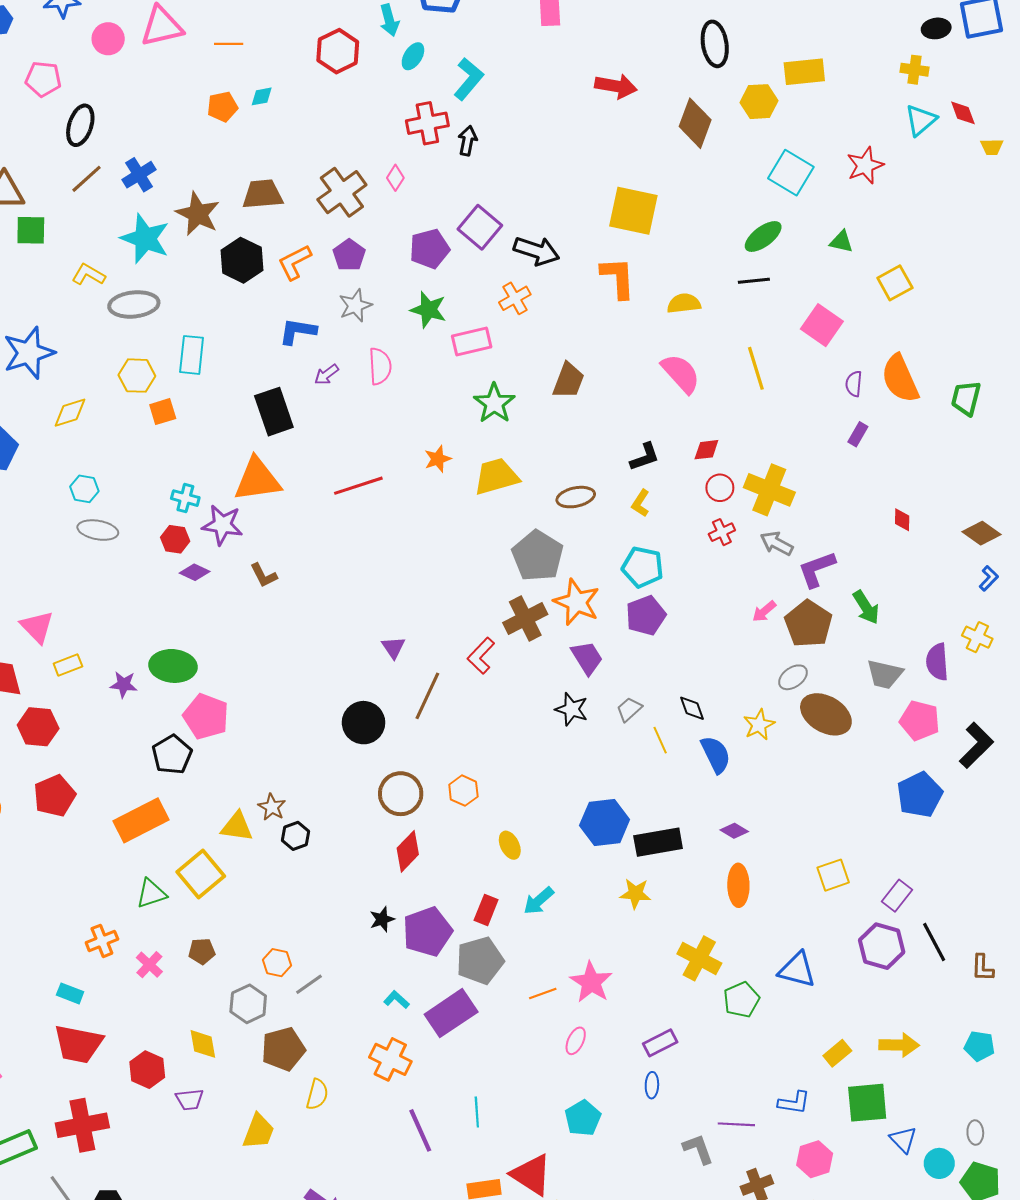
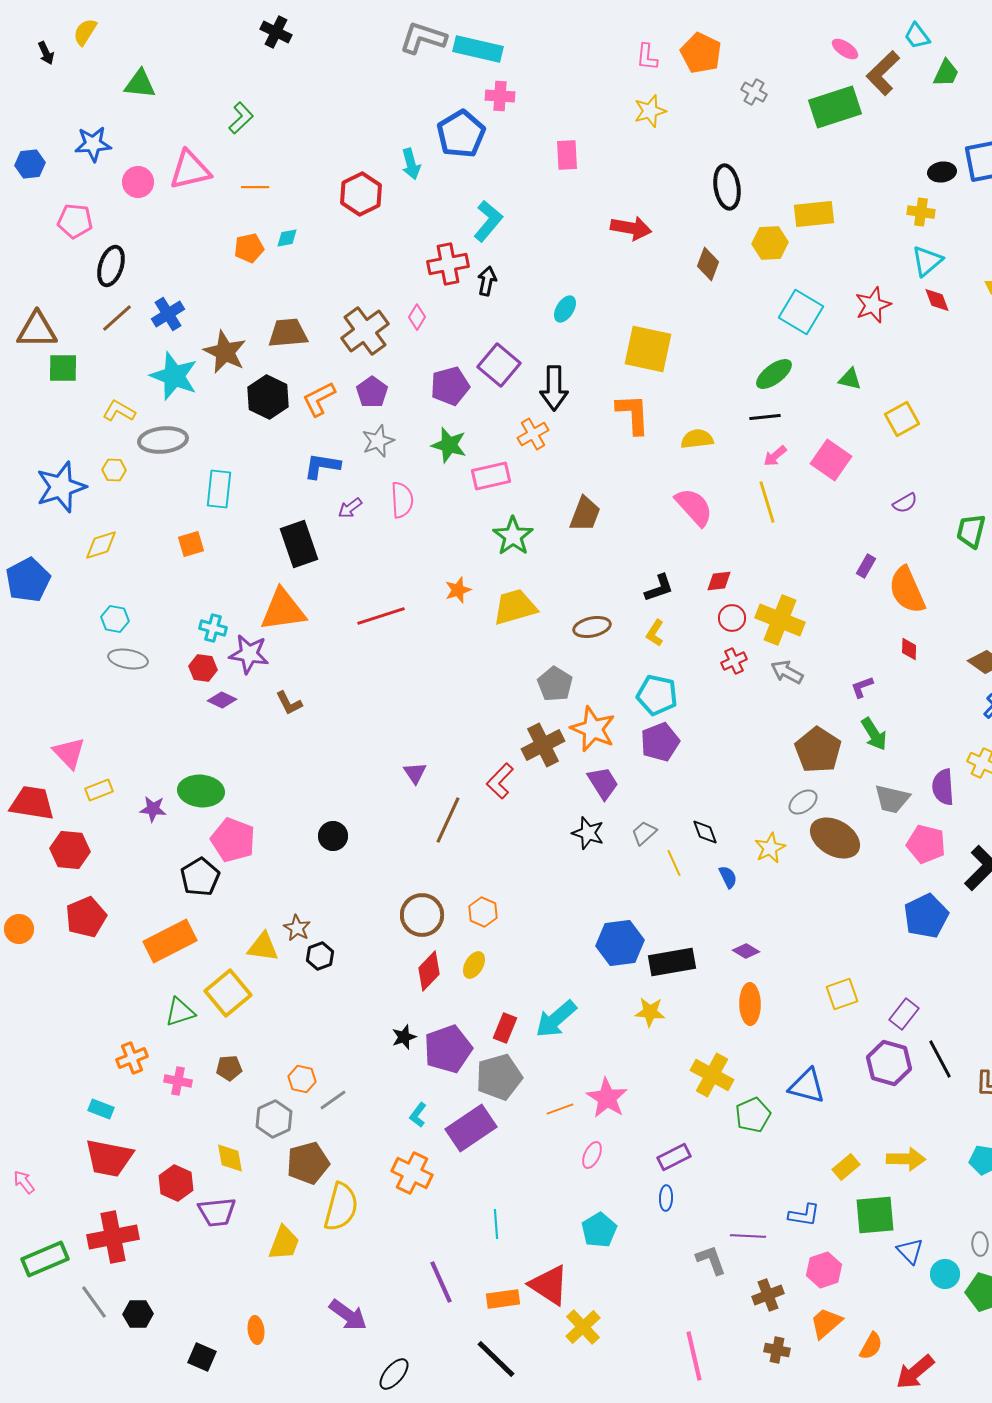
cyan ellipse: (413, 56) -> (565, 309), moved
red diamond: (963, 113) -> (937, 300), moved
brown diamond: (695, 123) -> (708, 264), size x0.7
black arrow: (537, 251) -> (554, 388), turned 72
yellow hexagon: (137, 376) -> (114, 470), moved, size x0.7
orange semicircle: (900, 379) -> (907, 590), moved
purple semicircle: (854, 384) -> (905, 503), moved, turned -125
gray pentagon: (538, 556) -> (555, 684), size x0.7
purple L-shape: (817, 569) -> (862, 687), moved, size x0.6
pink arrow: (764, 611) -> (775, 456), moved
black circle: (364, 723) -> (333, 836), moved, size x0.7
blue semicircle: (716, 755) -> (728, 877), size x0.6
yellow ellipse: (510, 845) -> (474, 965), moved, turned 56
cyan arrow: (539, 901) -> (556, 1019), size x1.4
pink cross: (149, 965) -> (178, 1081), turned -32
cyan L-shape: (396, 1000) -> (418, 1115), turned -95
yellow semicircle: (317, 1094) -> (341, 1207), size x1.6
purple trapezoid: (189, 1100) -> (217, 1212), size x1.4
purple line: (420, 1130) -> (441, 1282), moved

